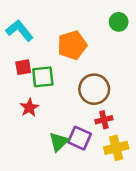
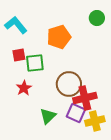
brown circle: (94, 89) -> (69, 84), moved
red cross: (104, 120) -> (85, 98), size x1.6
purple square: (79, 138) -> (76, 113), moved

